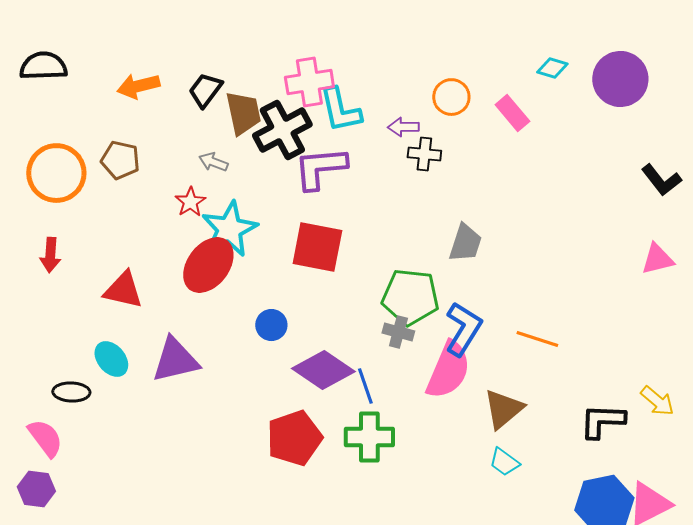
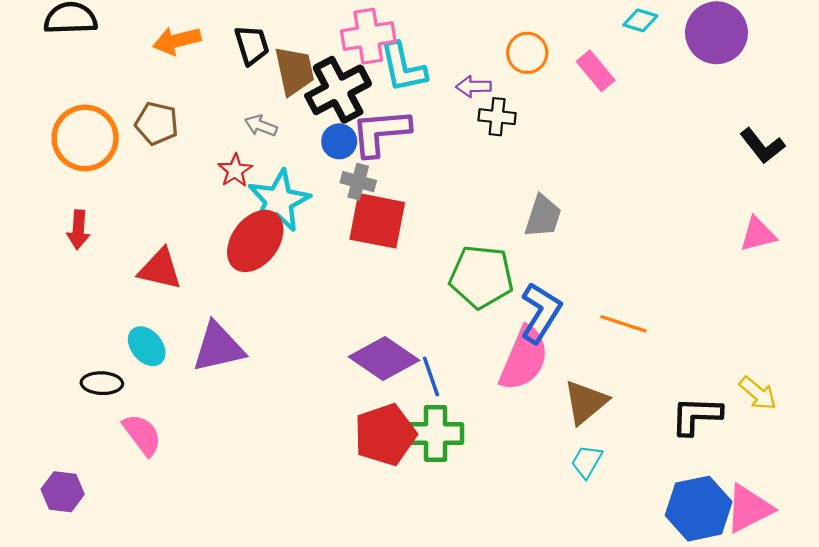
black trapezoid: (205, 90) -> (252, 45), turned 126
blue circle: (271, 325) -> (339, 141), moved
gray cross: (398, 332) -> (358, 182), moved
pink semicircle: (45, 438) -> (142, 435), moved
red pentagon: (294, 438) -> (385, 435), moved
cyan trapezoid: (504, 462) -> (587, 462), turned 84

